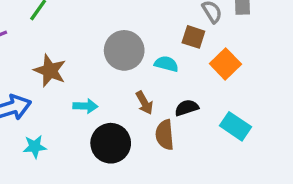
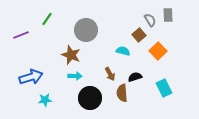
brown square: (193, 37) -> (139, 35), turned 32
gray circle: (124, 50) -> (86, 30), moved
brown star: (50, 71) -> (71, 55), moved
cyan rectangle: (236, 126) -> (164, 88), turned 30

